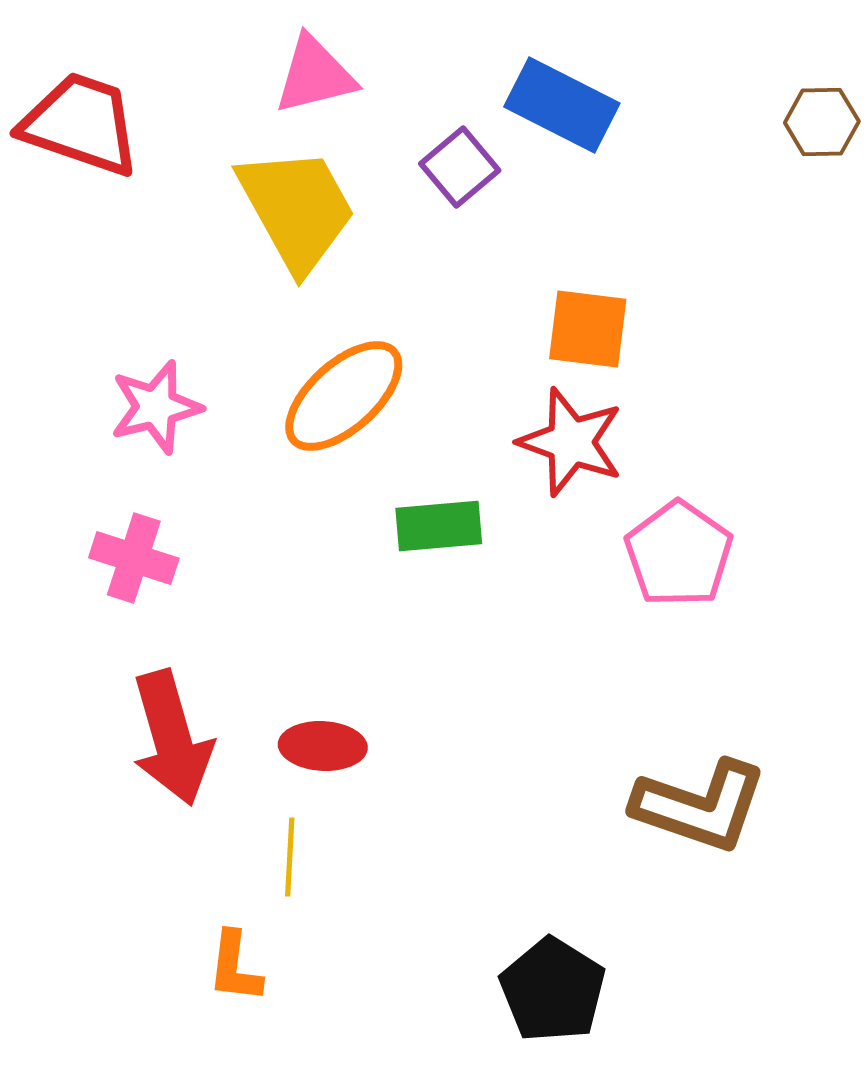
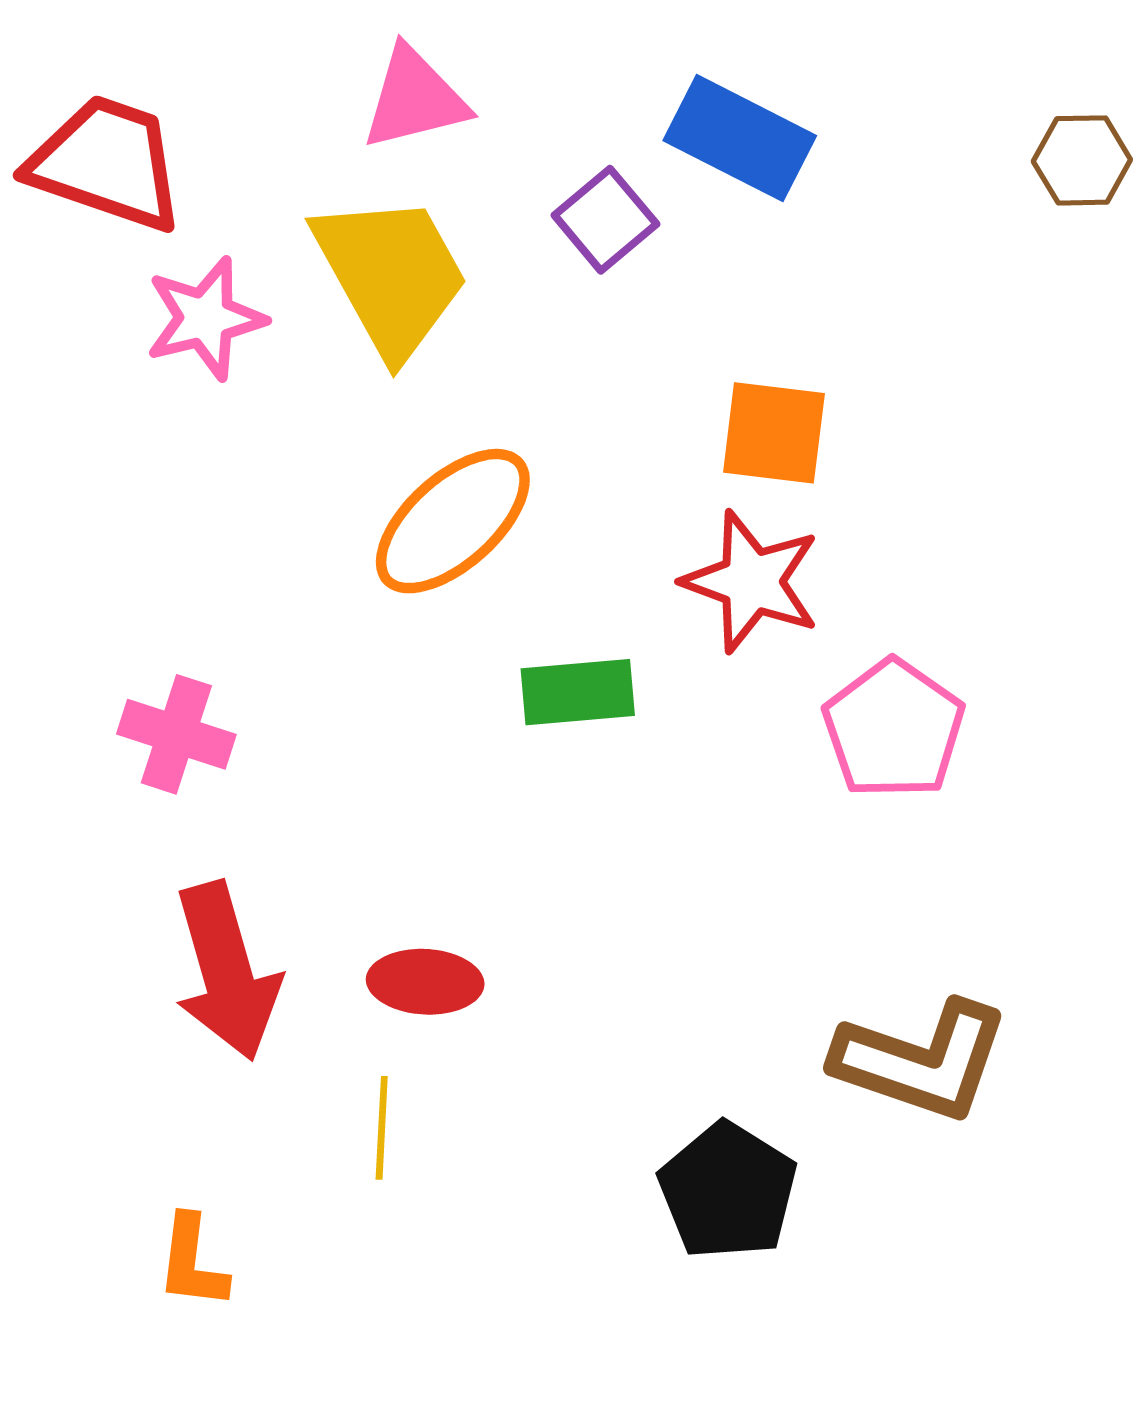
pink star: (156, 407) -> (205, 318), moved
orange L-shape: (235, 967) -> (192, 1262), moved
black pentagon: (553, 990) -> (728, 1191), moved

